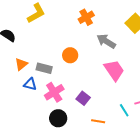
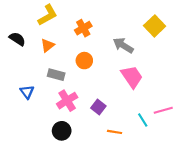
orange cross: (86, 17) -> (83, 28), moved
orange triangle: (21, 64) -> (48, 45), moved
blue triangle: (30, 84) -> (27, 92), moved, turned 40
black circle: (58, 118) -> (62, 131), moved

